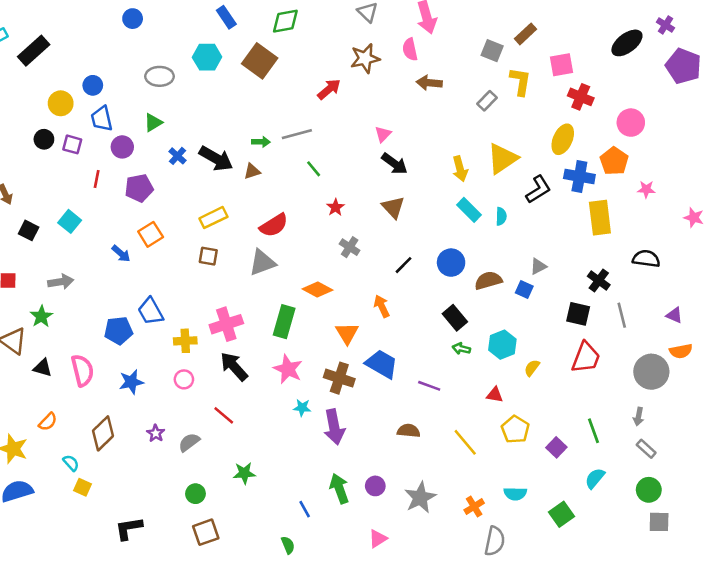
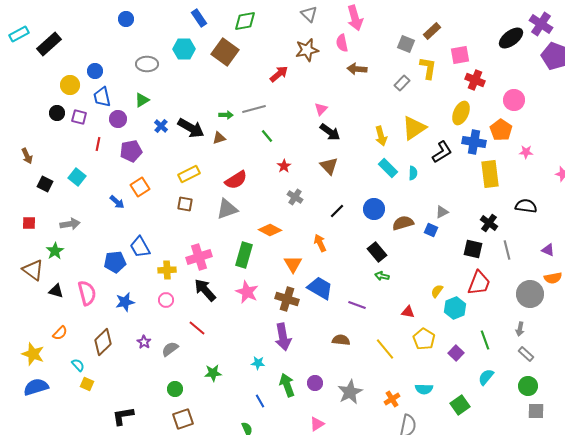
purple cross: (665, 25) -> (541, 24), size x1.6
cyan hexagon: (502, 345) -> (455, 308), moved
cyan star: (302, 408) -> (258, 363), moved

